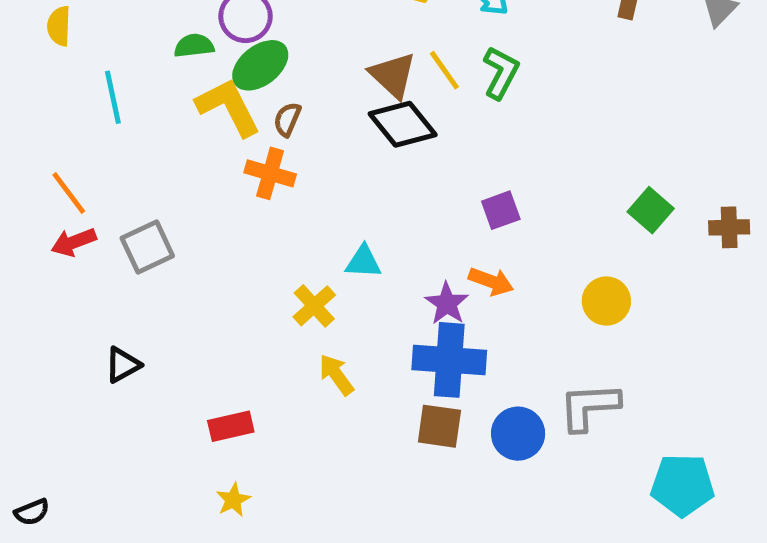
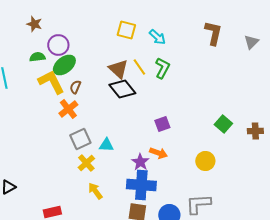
orange cross: (270, 173) -> (68, 109), turned 36
gray square: (147, 247) -> (80, 139), moved

